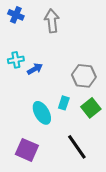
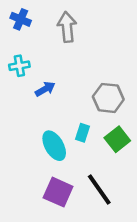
cyan cross: (16, 60) -> (19, 66), moved
purple square: (27, 150) -> (58, 192), moved

